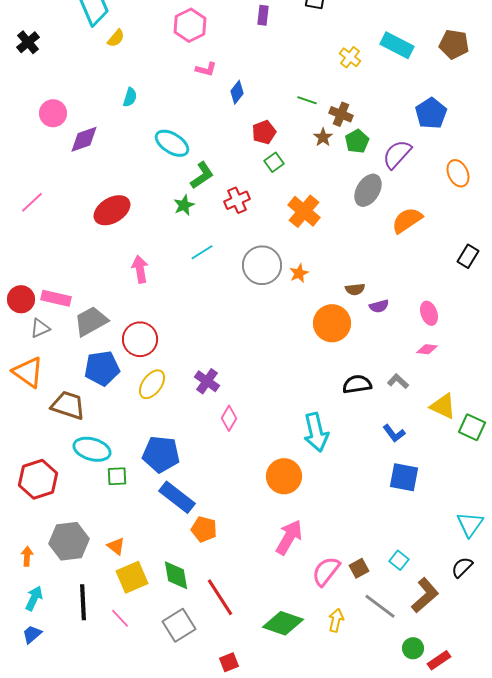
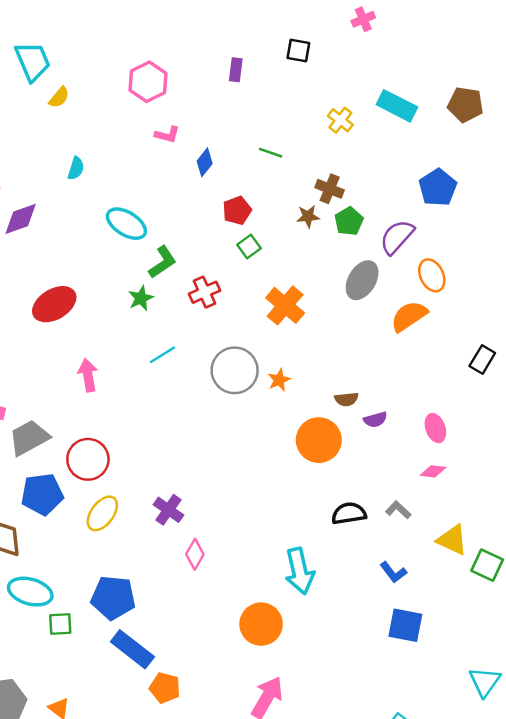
green line: (307, 100) -> (271, 153), moved
brown star: (323, 137) -> (308, 216), turned 30
orange ellipse: (458, 173) -> (432, 275), moved

